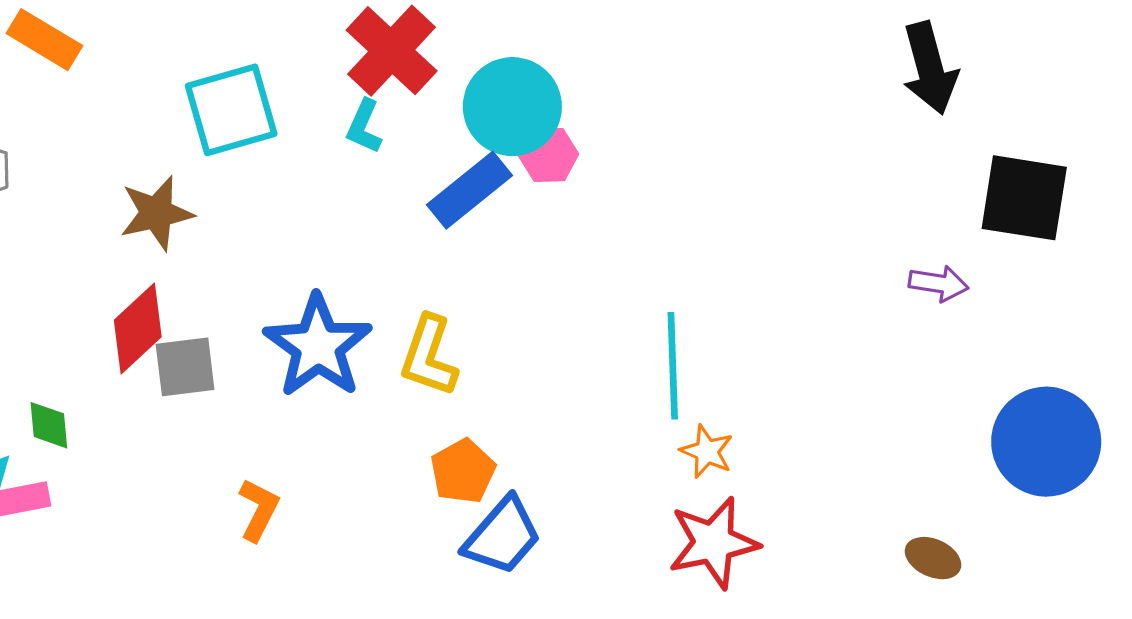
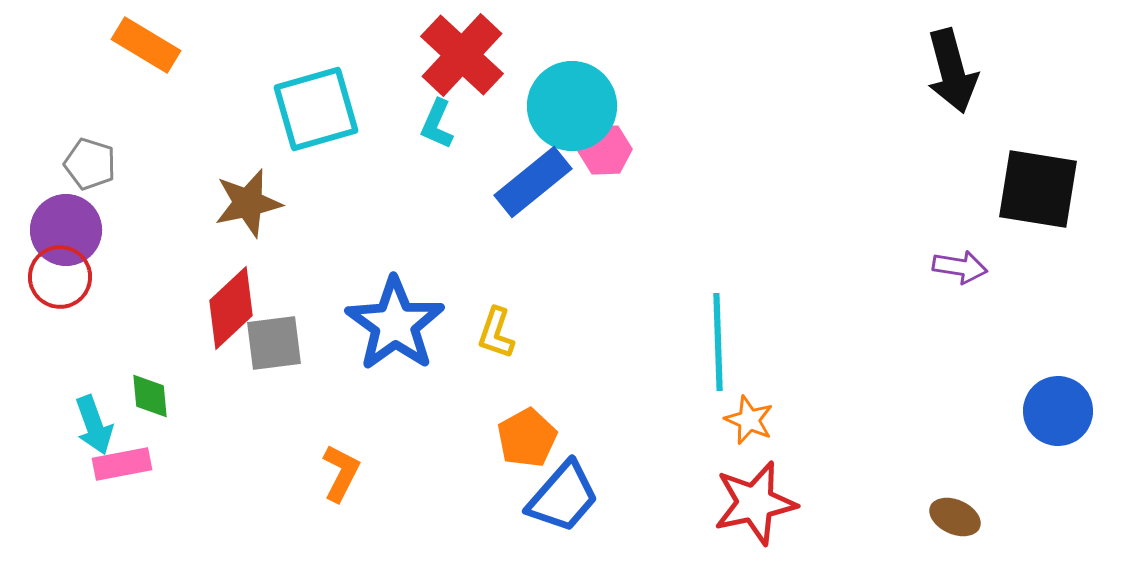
yellow L-shape: (429, 356) -> (496, 333), size x0.7
blue circle: (1046, 442) -> (1058, 411), size x0.7

